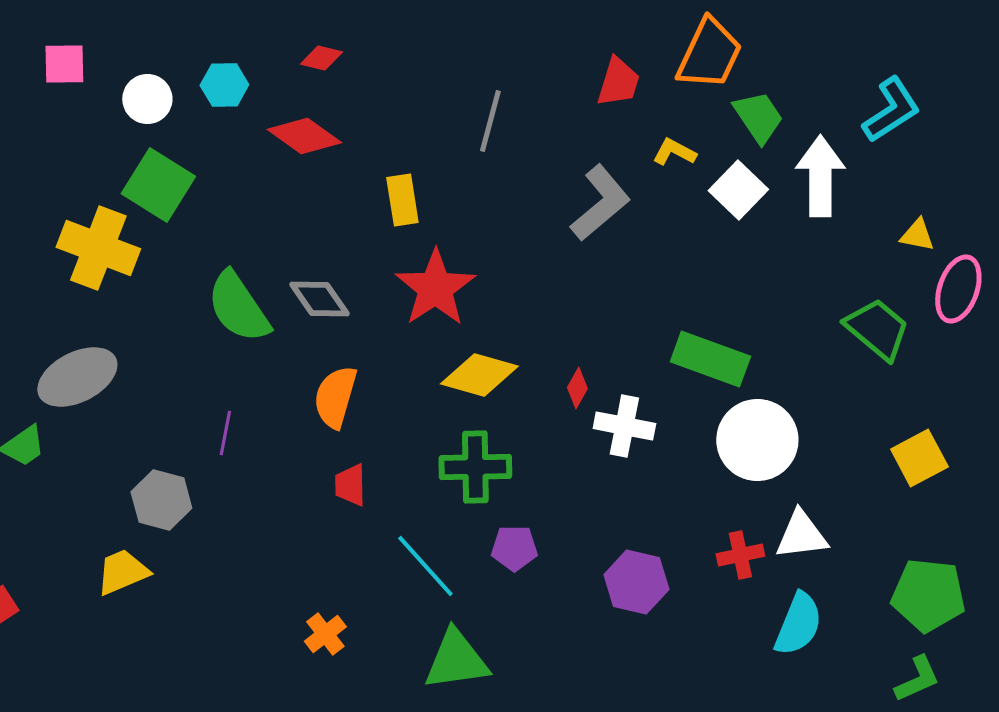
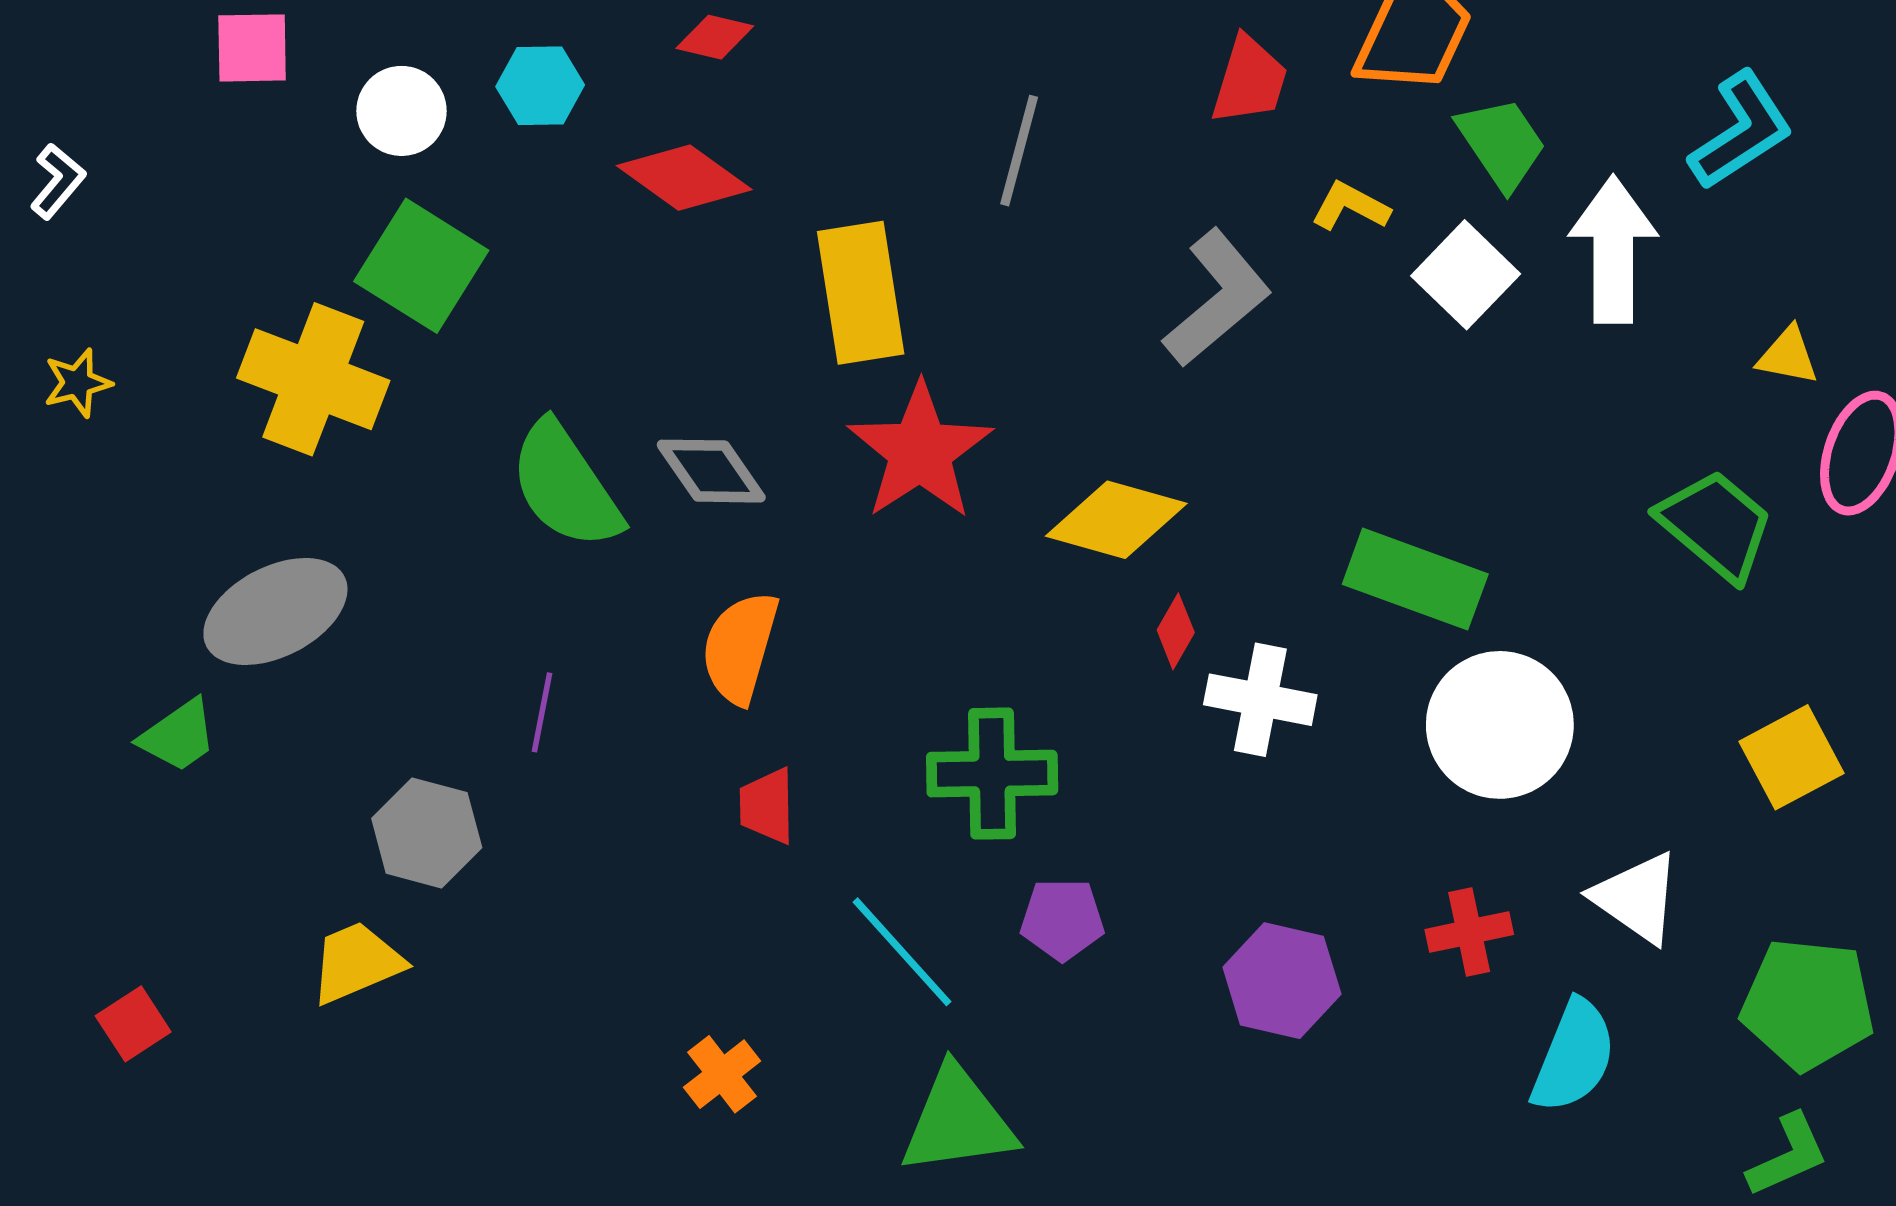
yellow rectangle: (402, 200) -> (861, 293), size x1.5
yellow diamond: (479, 375) -> (1116, 520), moved
white triangle: (801, 535) -> (1637, 898), moved, turned 42

